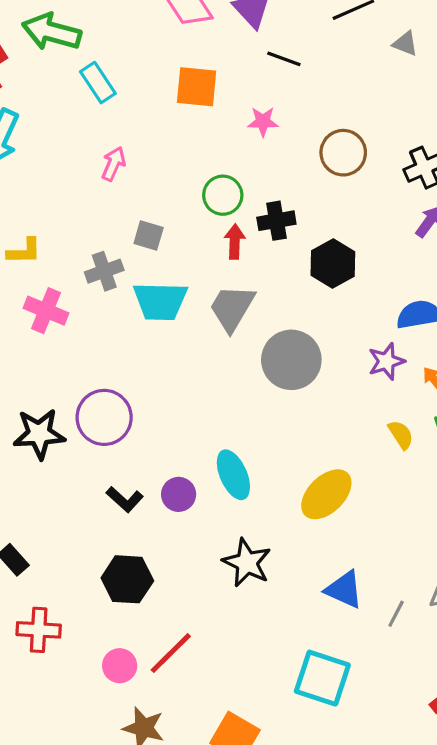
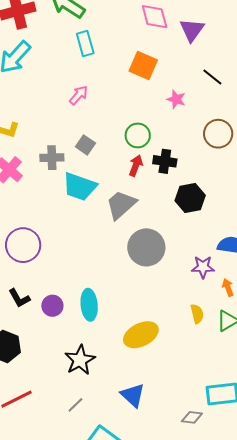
black line: (284, 59) -> (212, 77), moved
gray line: (396, 614) -> (75, 405), moved

